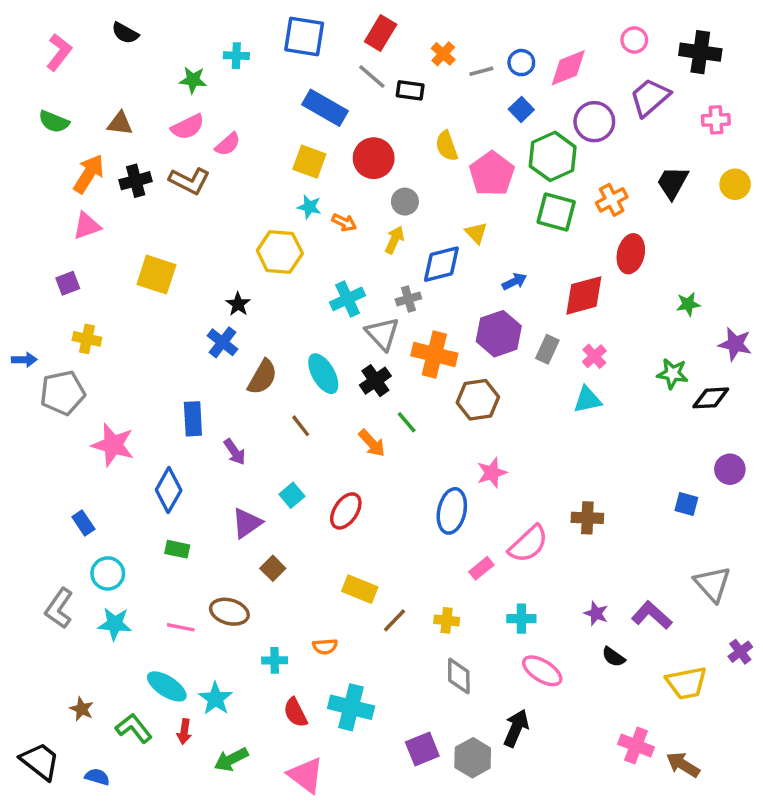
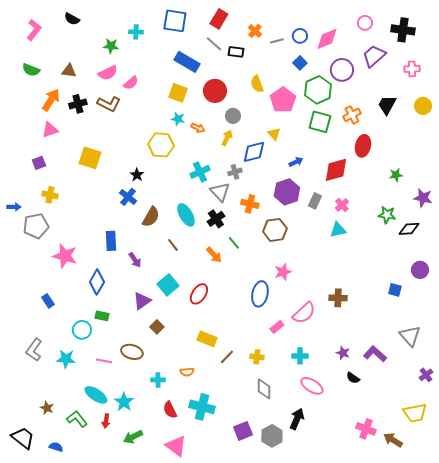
orange cross: (434, 355) -> (250, 204), size x0.7
cyan square: (292, 495) -> (168, 285), size x1.5
cyan circle: (108, 573) -> (82, 330), moved
yellow trapezoid: (686, 683) -> (415, 413), moved

